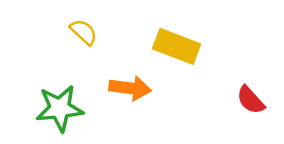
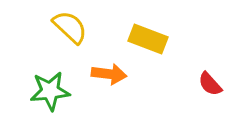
yellow semicircle: (84, 32) -> (70, 27), size x1.5

